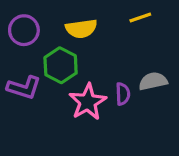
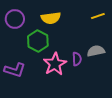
yellow line: (140, 17) -> (98, 16), moved
purple L-shape: (24, 88) -> (15, 70), moved

